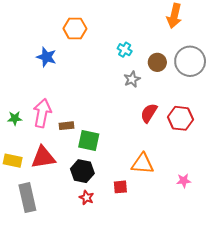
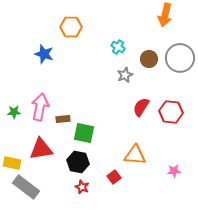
yellow rectangle: (13, 161) -> (12, 163), moved
red square: (120, 187) -> (114, 177), turned -32
gray rectangle: (27, 198) -> (26, 187), turned -40

